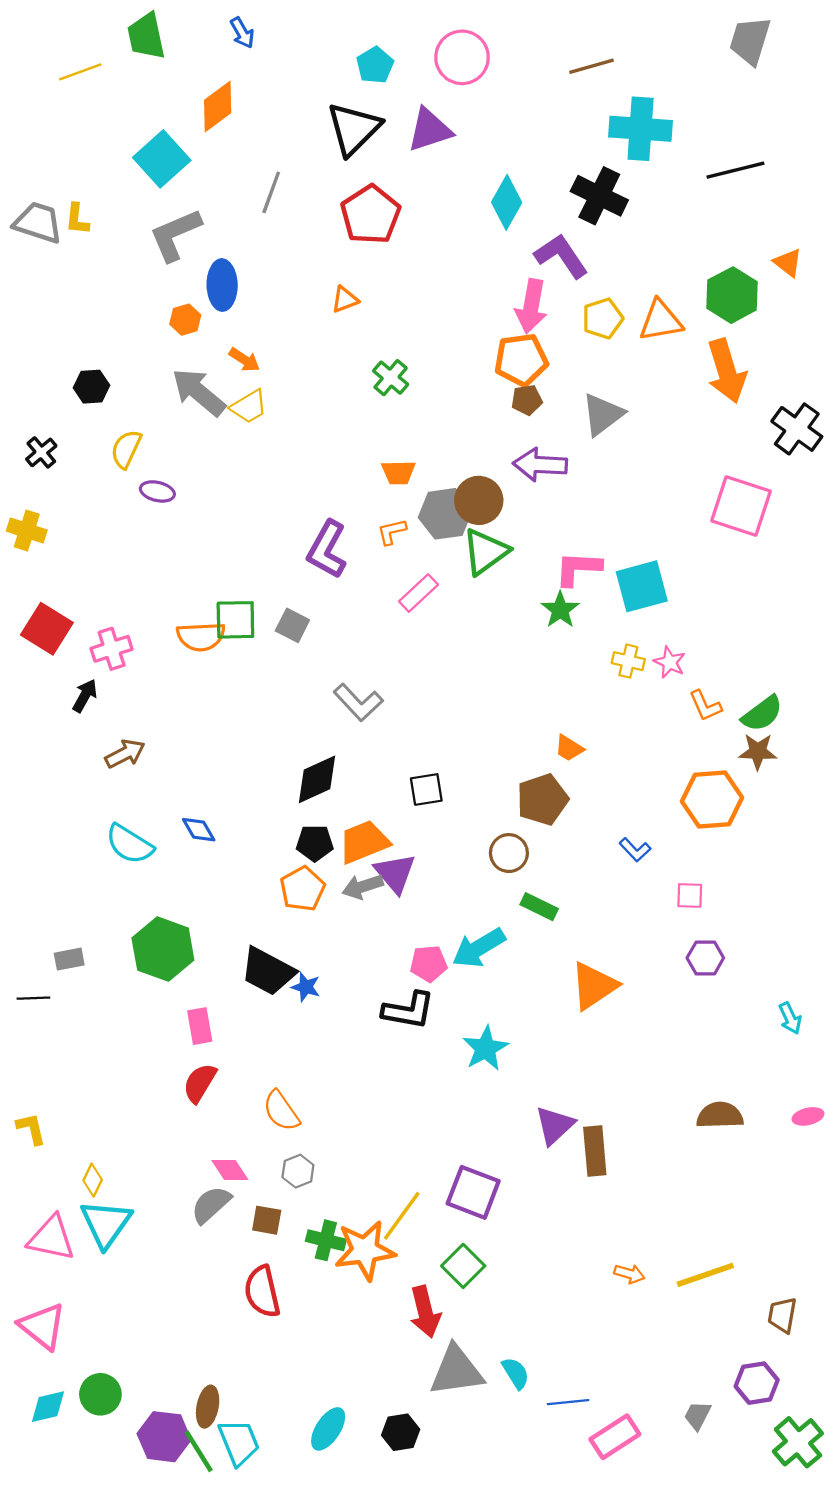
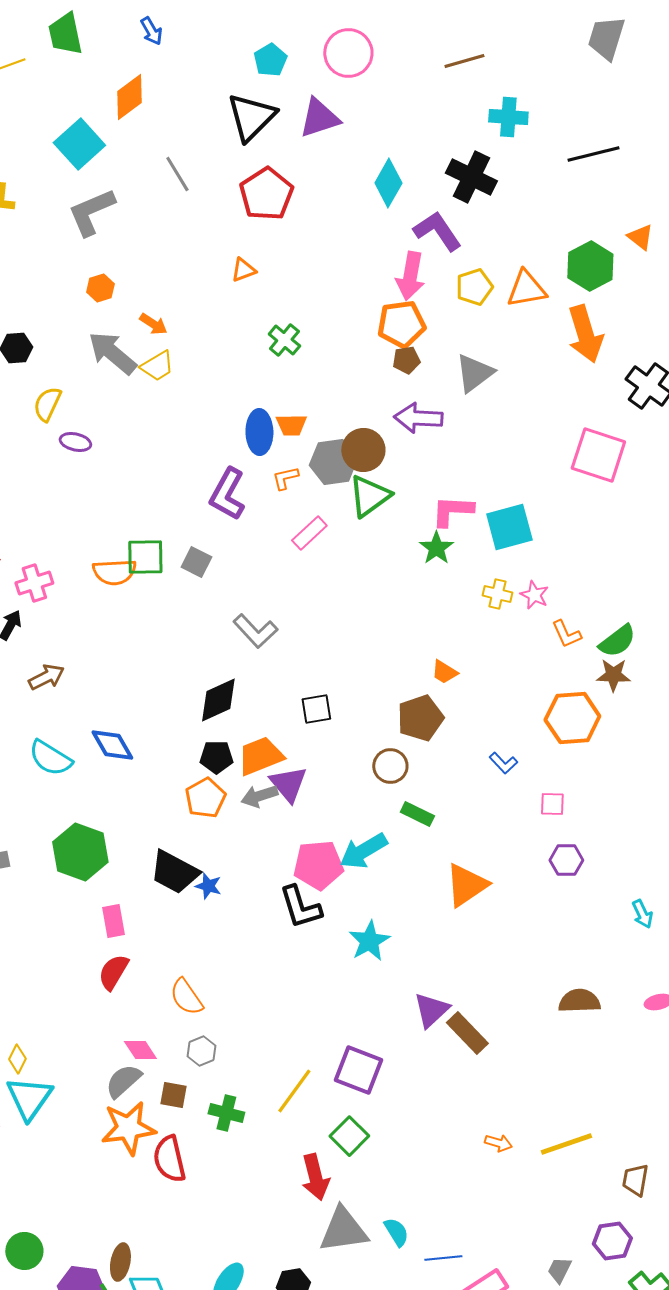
cyan cross: (641, 129) -> (508, 117), size x0.7
gray line: (271, 192) -> (177, 174), turned -51
blue ellipse: (222, 285) -> (259, 432), moved
blue diamond: (199, 830) -> (112, 745), size x1.4
pink pentagon: (429, 964) -> (318, 865), size x1.5
black L-shape: (408, 1010) -> (300, 907), turned 63
brown rectangle: (595, 1151) -> (467, 1033), turned -39
orange star: (365, 1250) -> (128, 1128), moved

